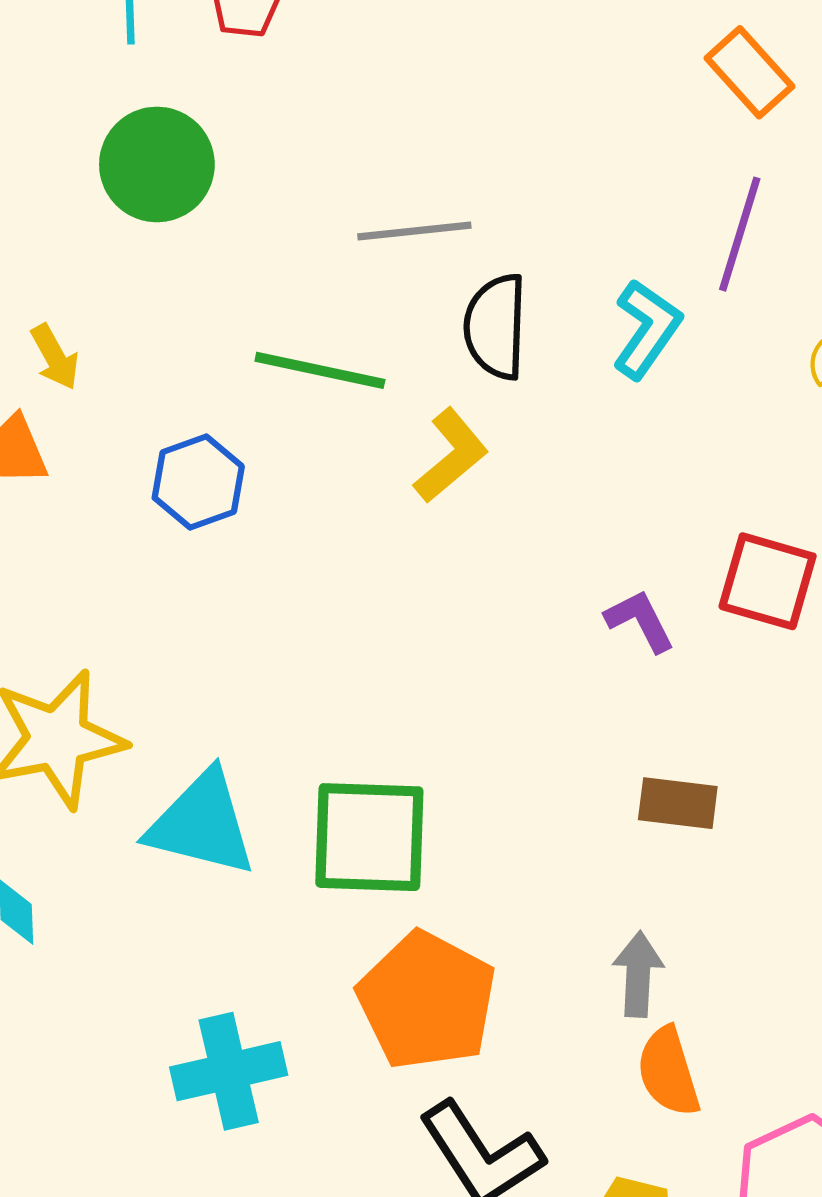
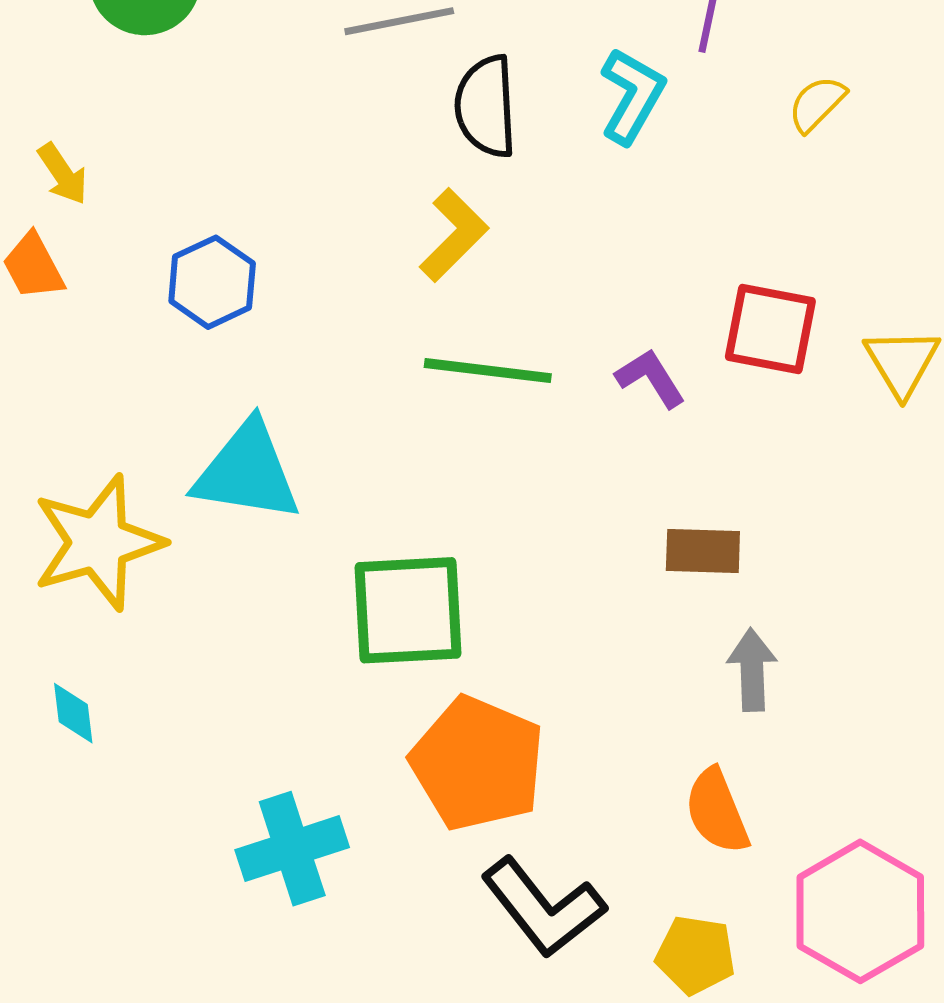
green line: (320, 370) -> (488, 371), moved
cyan triangle: (202, 824) -> (247, 472), moved
gray arrow: (638, 974) -> (752, 670), moved

